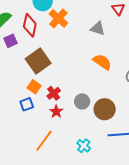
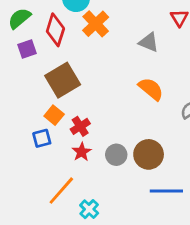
gray circle: (82, 101) -> (116, 155), moved
cyan cross: (84, 146) -> (89, 209), moved

